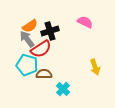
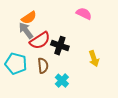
black cross: (50, 31) -> (60, 46), moved, turned 36
cyan pentagon: (27, 65) -> (16, 64), moved
brown semicircle: (44, 74) -> (43, 66), turned 84

